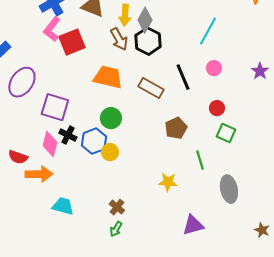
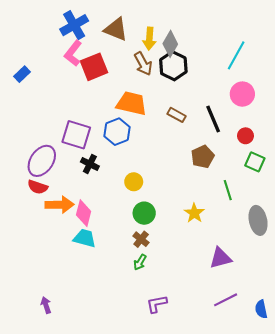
pink circle: (214, 68) -> (242, 94), size x1.5
black line: (183, 77) -> (213, 119), moved
purple ellipse: (22, 82) -> (42, 161), moved
brown rectangle: (151, 88) -> (177, 115), size x0.7
green circle: (111, 118) -> (144, 213), moved
blue hexagon: (94, 141) -> (117, 132), moved
pink diamond: (50, 144) -> (84, 213), moved
yellow star: (168, 182) -> (194, 213), turned 30

